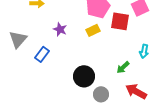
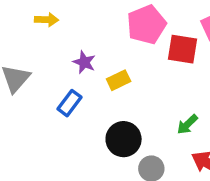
yellow rectangle: (93, 30) -> (119, 80), moved
blue rectangle: (42, 54) -> (69, 103), moved

